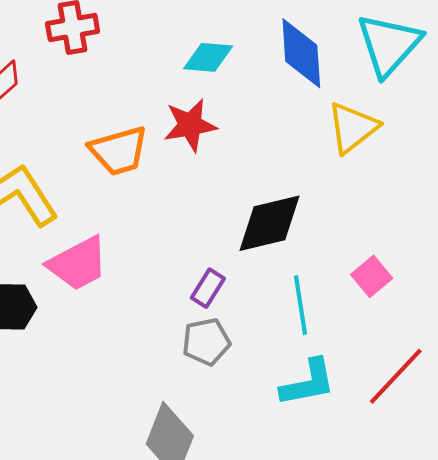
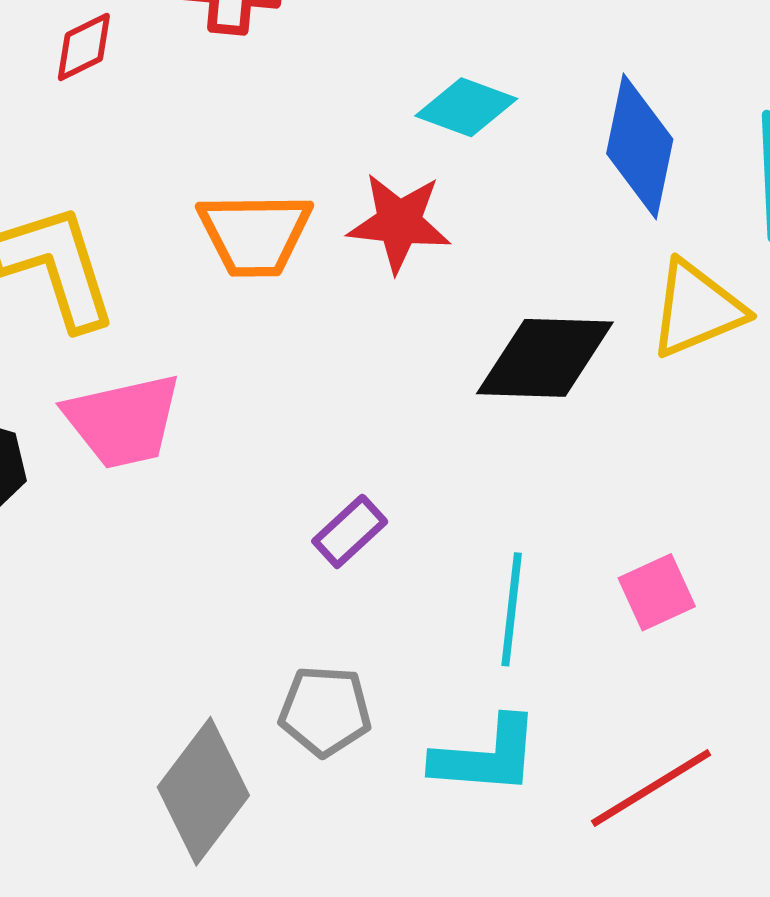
black diamond: (270, 223) -> (545, 358), moved
gray pentagon: (206, 342) -> (325, 711), moved

